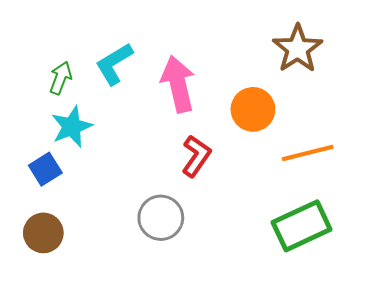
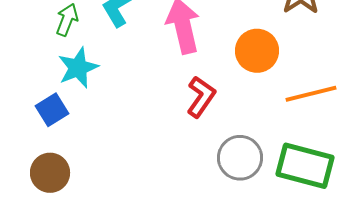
gray circle: (161, 218) -> (240, 158), moved
green rectangle: (302, 226) -> (305, 166), turned 40

